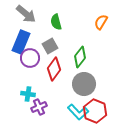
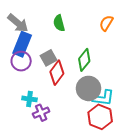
gray arrow: (26, 14) -> (18, 23), moved
gray square: (50, 46) -> (48, 58), moved
purple circle: (30, 58) -> (21, 61), moved
cyan L-shape: (78, 112) -> (103, 98), moved, turned -40

